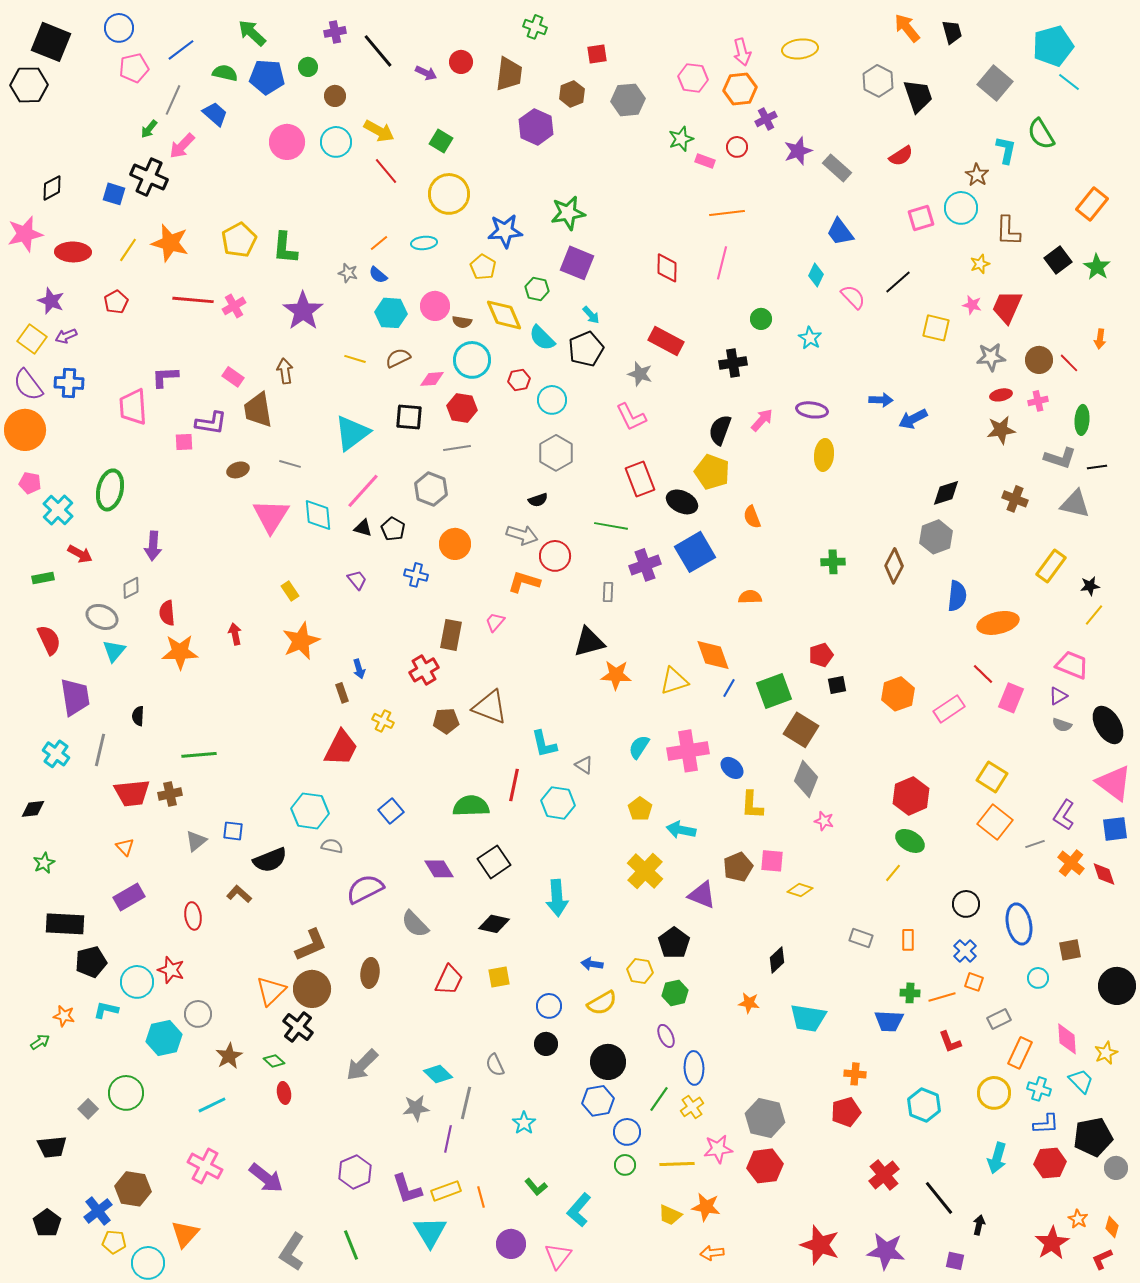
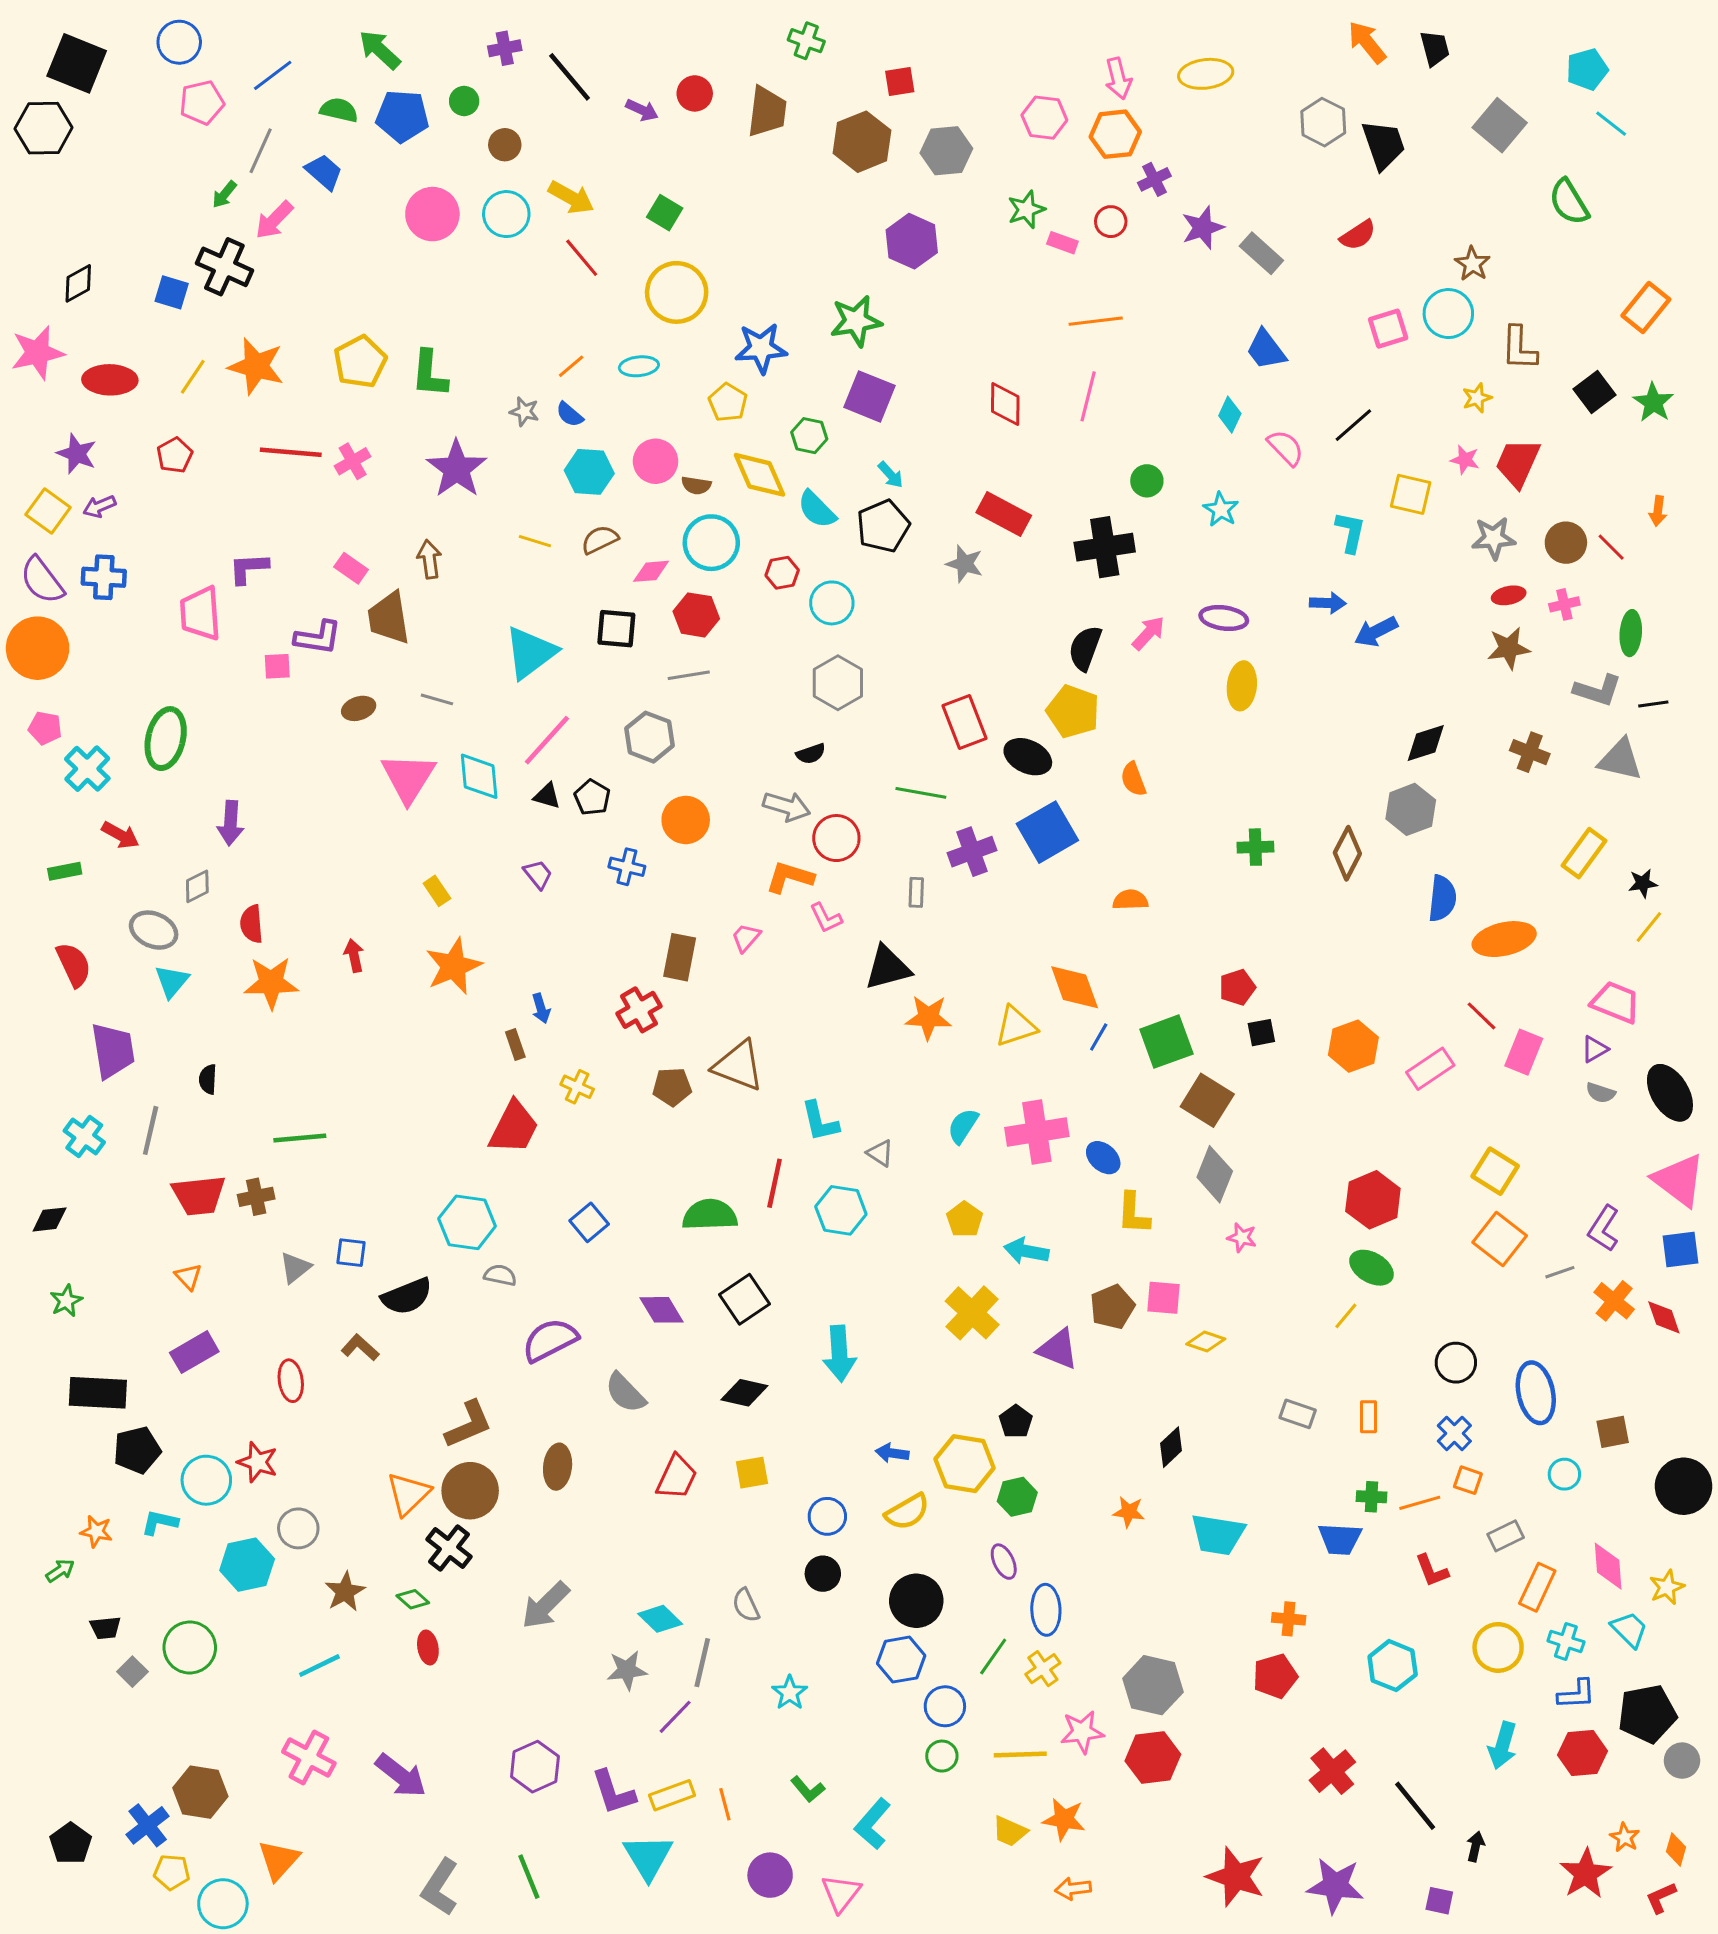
cyan pentagon: (1053, 46) -> (1587, 69), size x0.7
brown hexagon: (572, 94) -> (862, 142), size x1.5
purple hexagon: (536, 127) -> (912, 241), moved
cyan L-shape: (1006, 150) -> (1350, 532), moved
black cross: (733, 363) -> (1105, 547), size x1.4
pink L-shape: (631, 417) -> (826, 918), moved, size x0.7
black pentagon: (674, 943) -> (1016, 1421), size x0.7
yellow hexagon: (640, 971) -> (965, 1464), size x1.5
purple line: (448, 1139) -> (675, 1717), turned 32
black trapezoid: (52, 1147) -> (105, 1628), moved, size x0.7

